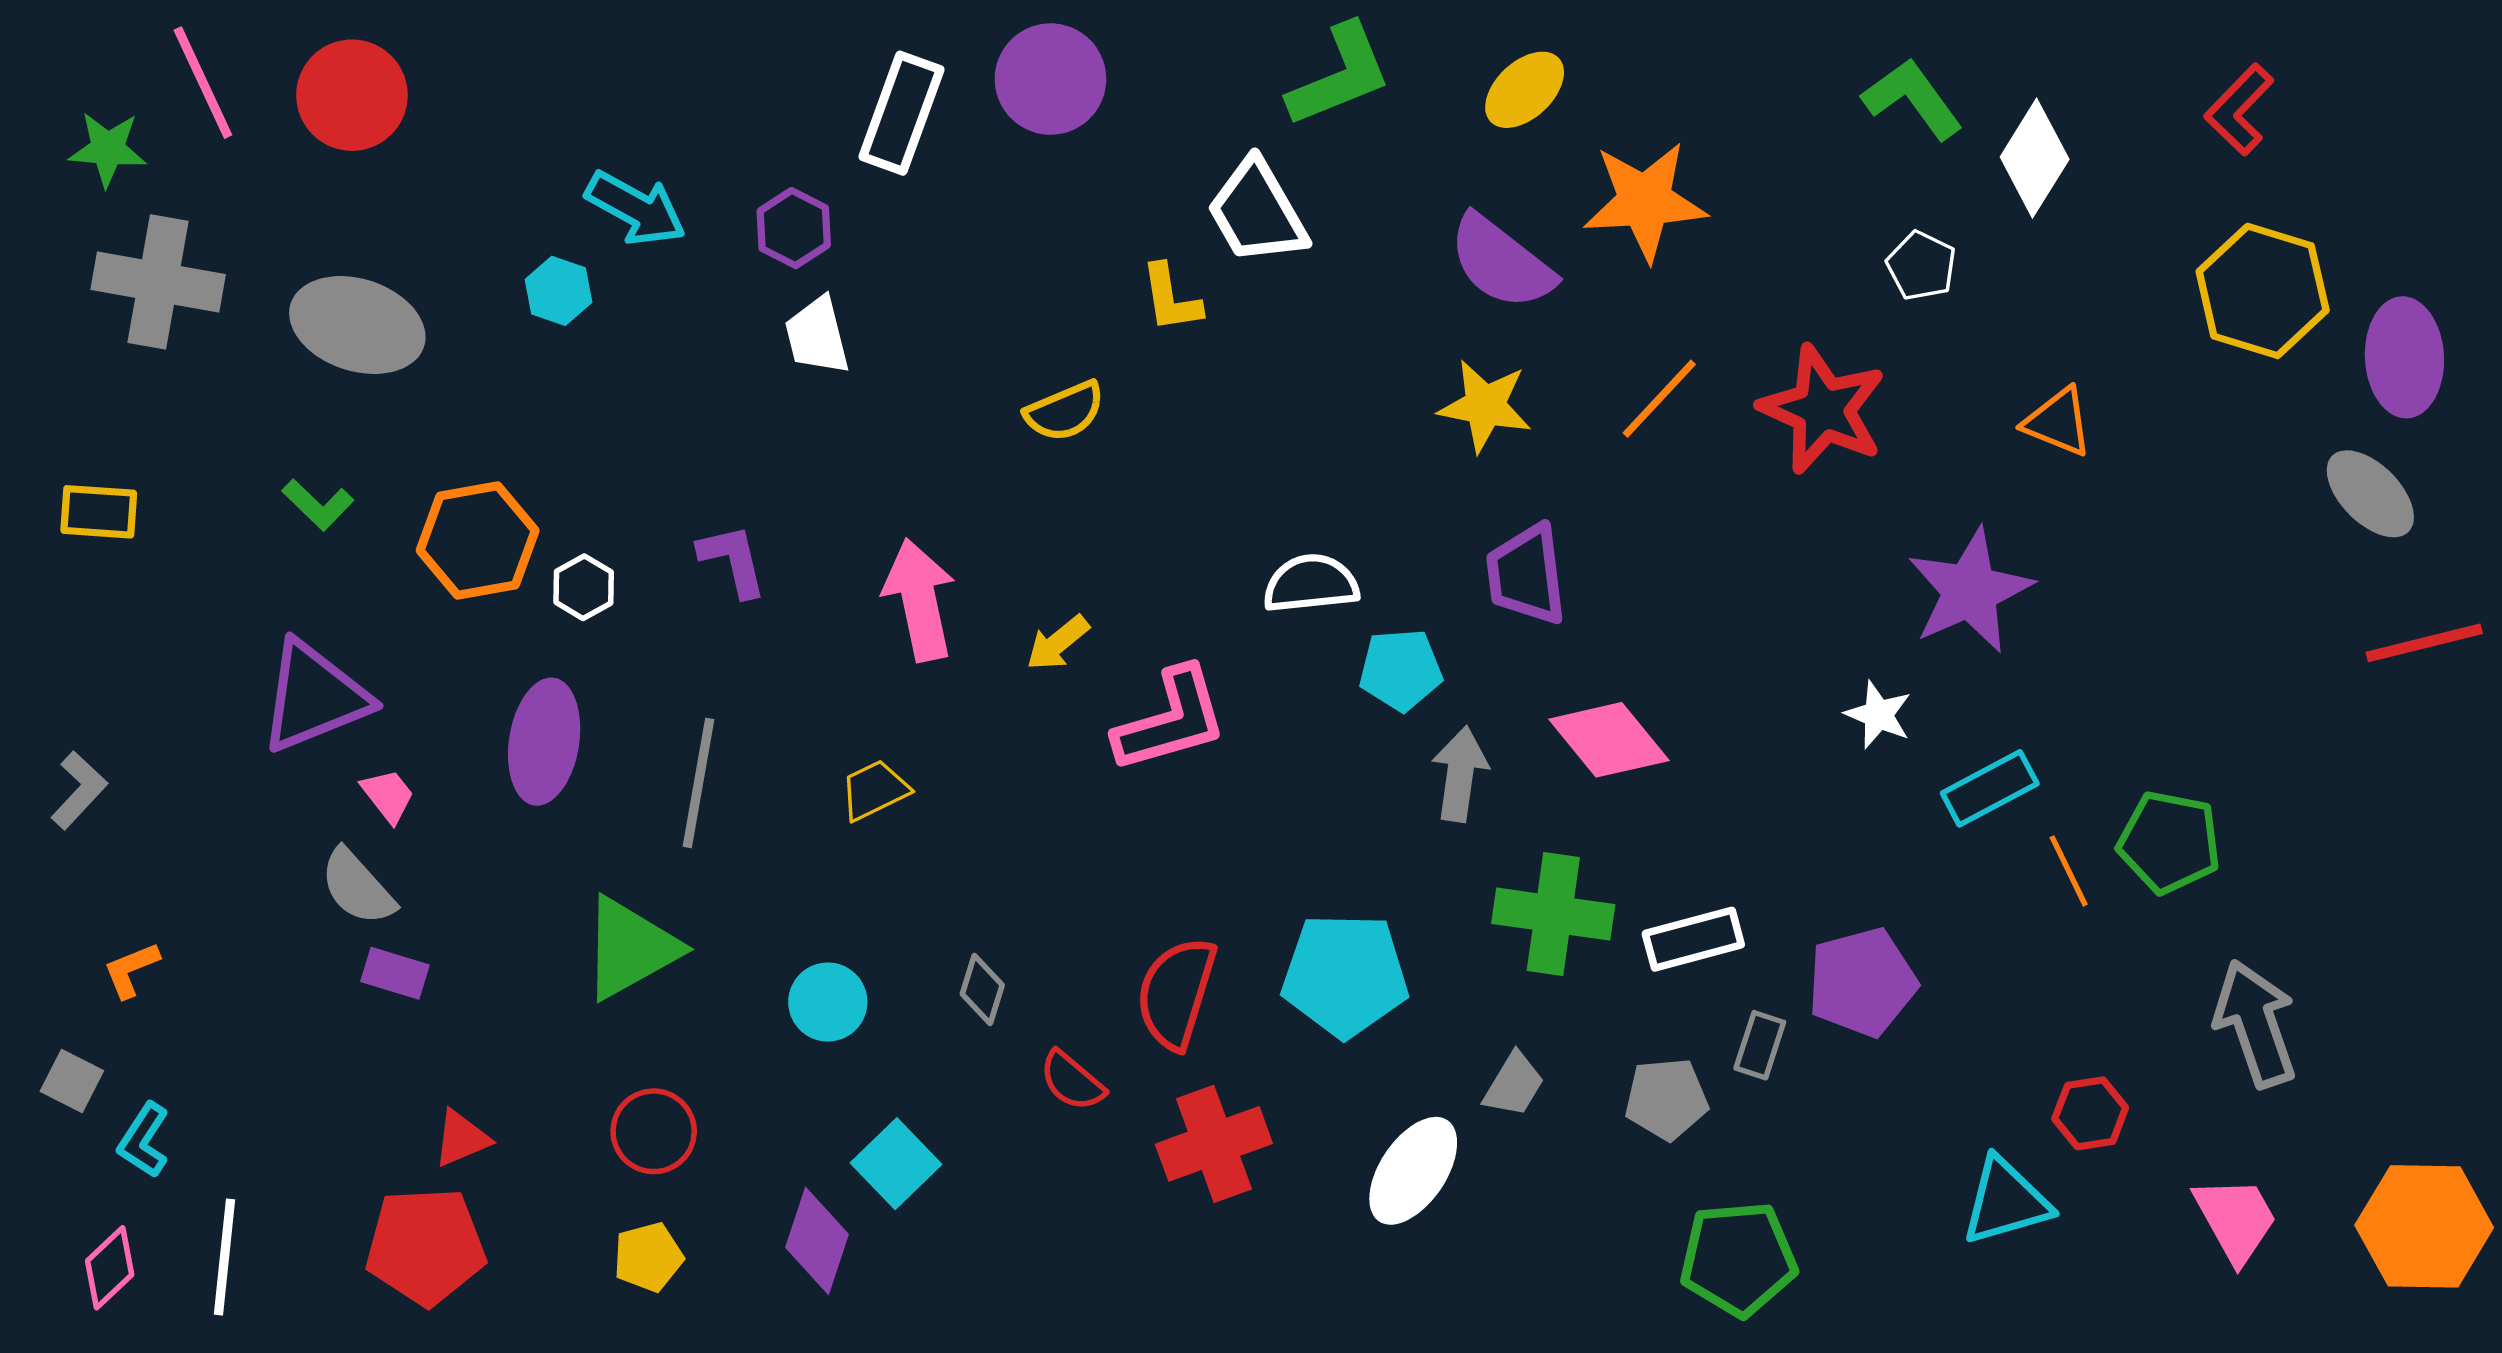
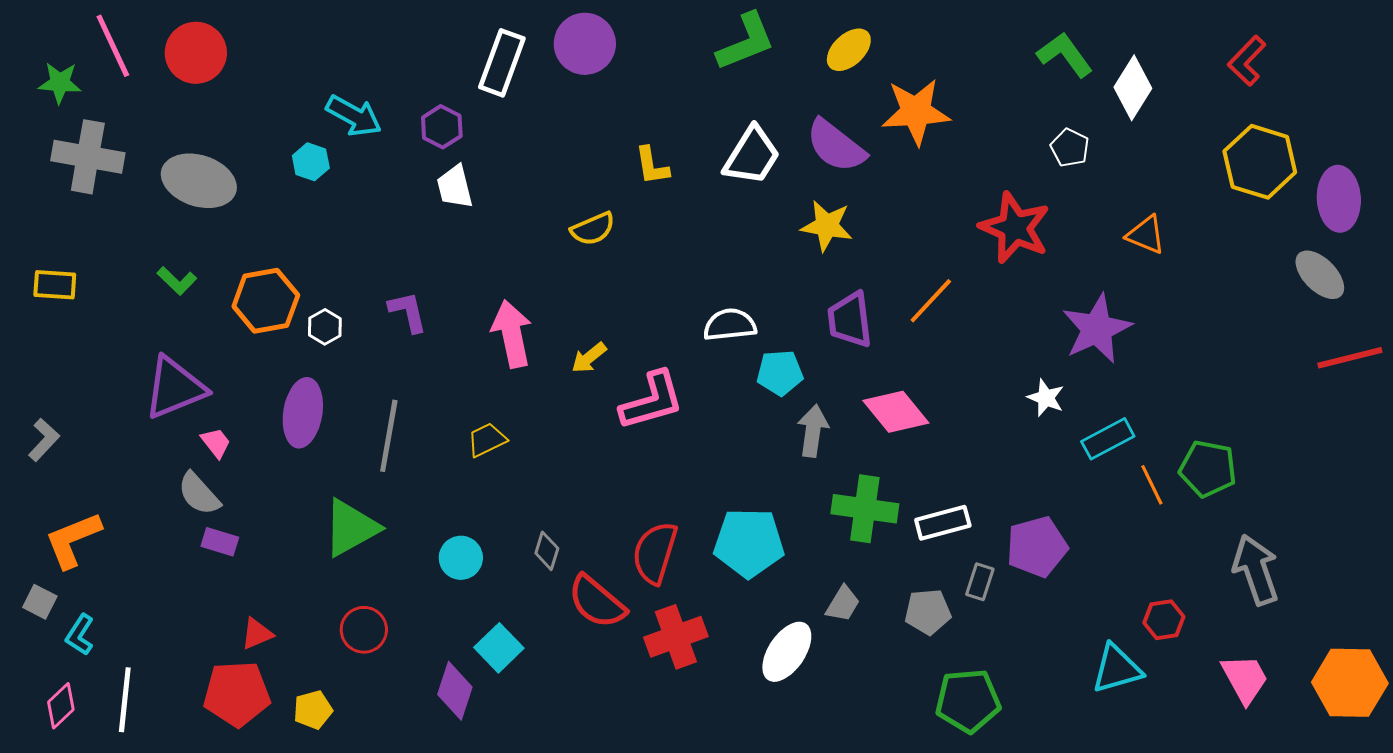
white trapezoid: (1257, 212) -> (752, 156), moved, turned -118
orange line: (1659, 399) -> (931, 301), moved
orange L-shape: (131, 970) -> (73, 540), size x1.8
red semicircle: (1072, 1081) -> (597, 602), size x1.6
yellow pentagon: (648, 1257) -> (313, 710), moved

